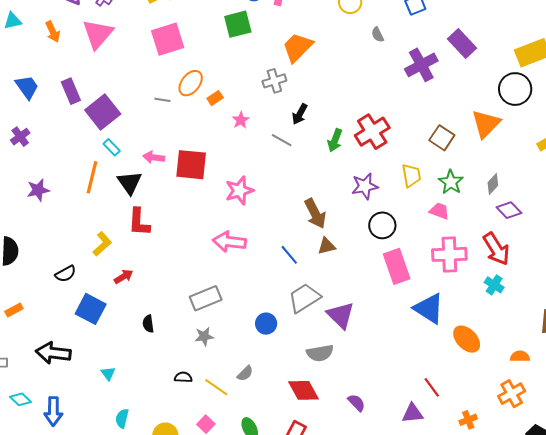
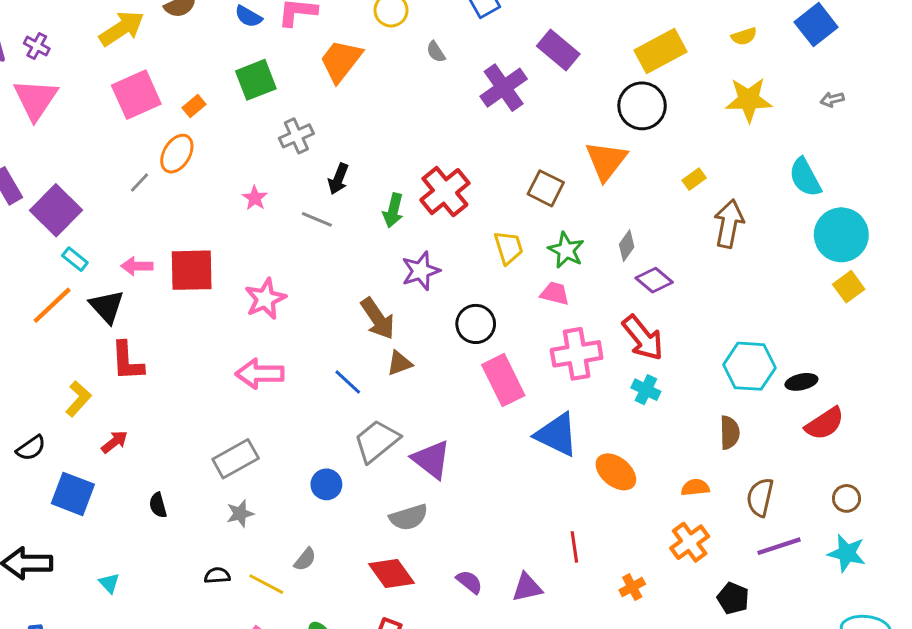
green square: (238, 24) -> (256, 80), moved
orange trapezoid: (298, 47) -> (341, 61), moved
orange rectangle: (215, 98) -> (194, 106), moved
gray line: (162, 100) -> (140, 183), turned -49
orange line: (92, 177) -> (52, 305), turned 40
purple star: (365, 186) -> (421, 271), moved
red line: (432, 387) -> (574, 547), turned 35
purple triangle: (413, 413) -> (527, 587), moved

